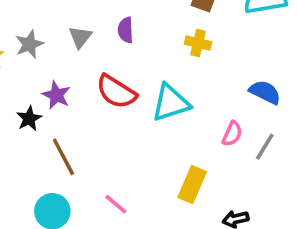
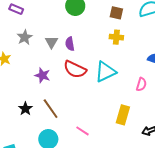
purple semicircle: (126, 30) -> (70, 44), moved
gray star: (29, 44) -> (25, 37), moved
black star: (29, 119) -> (25, 109), moved

